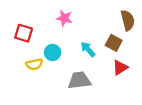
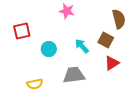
pink star: (64, 18) -> (67, 11), moved
red square: (24, 33) -> (22, 31), turned -30
yellow semicircle: (34, 64) -> (35, 84), moved

